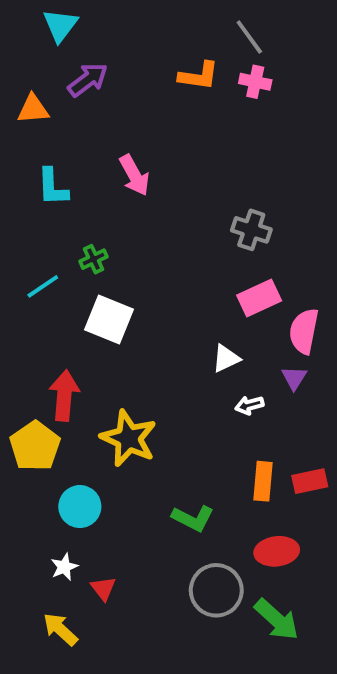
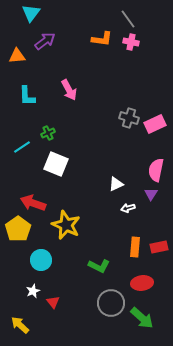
pink rectangle: (259, 298) -> (155, 124), moved
red arrow: (64, 395) -> (33, 203), turned -75
yellow arrow: (60, 629) -> (20, 325), moved

